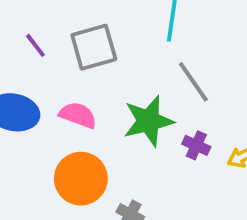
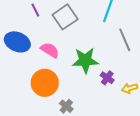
gray square: (94, 47) -> (65, 17), turned -30
gray line: (193, 82) -> (125, 40), moved

